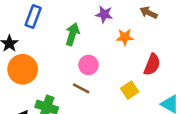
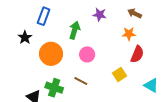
orange star: (125, 37) -> (129, 34), moved
orange circle: (23, 69) -> (51, 54), moved
brown line: (81, 88) -> (81, 81), moved

